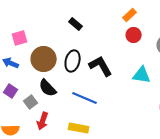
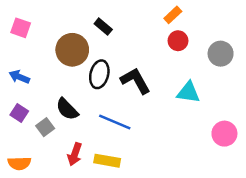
pink square: (20, 38) -> (21, 28), moved, turned 35
brown circle: (44, 59) -> (72, 50), moved
red arrow: (43, 121) -> (75, 154), moved

